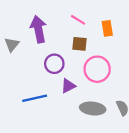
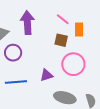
orange rectangle: (107, 28) -> (79, 30), moved
purple circle: (54, 64) -> (13, 53), moved

